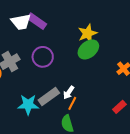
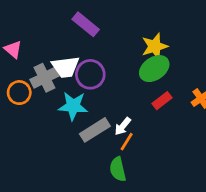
white trapezoid: (21, 22) -> (65, 67), moved
cyan star: (28, 105) -> (73, 106), moved
red rectangle: (119, 107) -> (162, 101), moved

